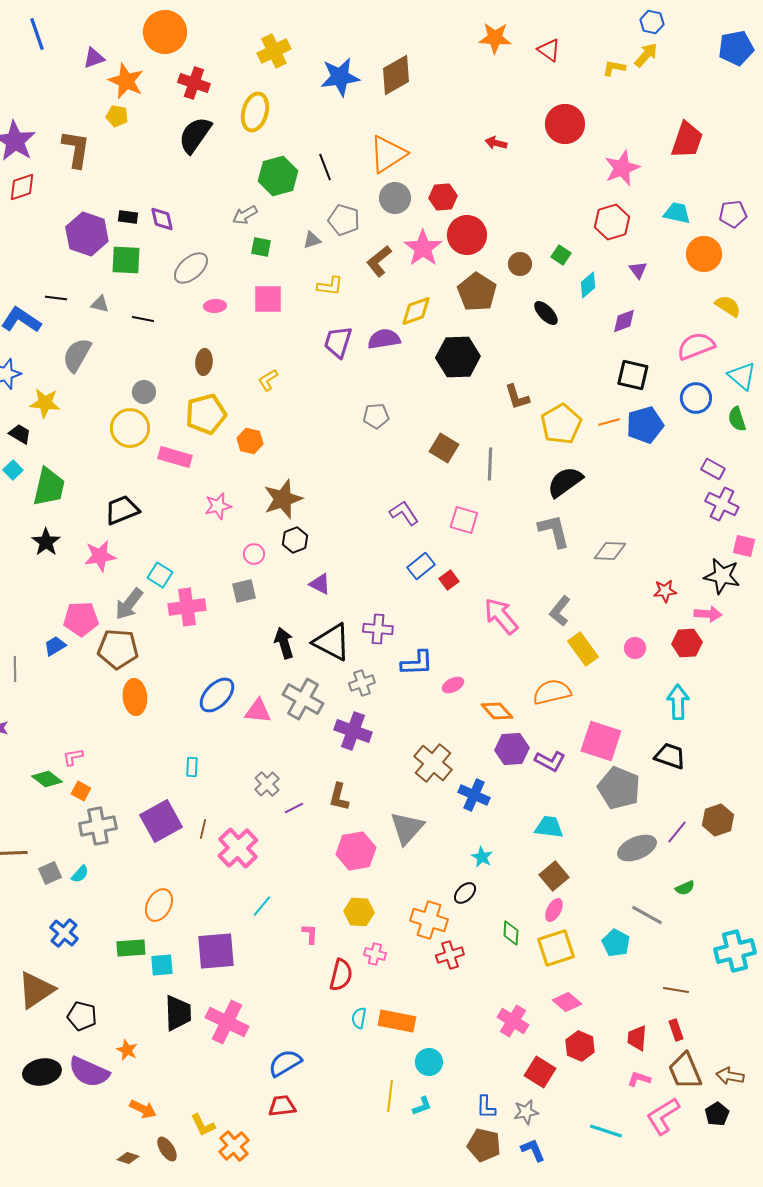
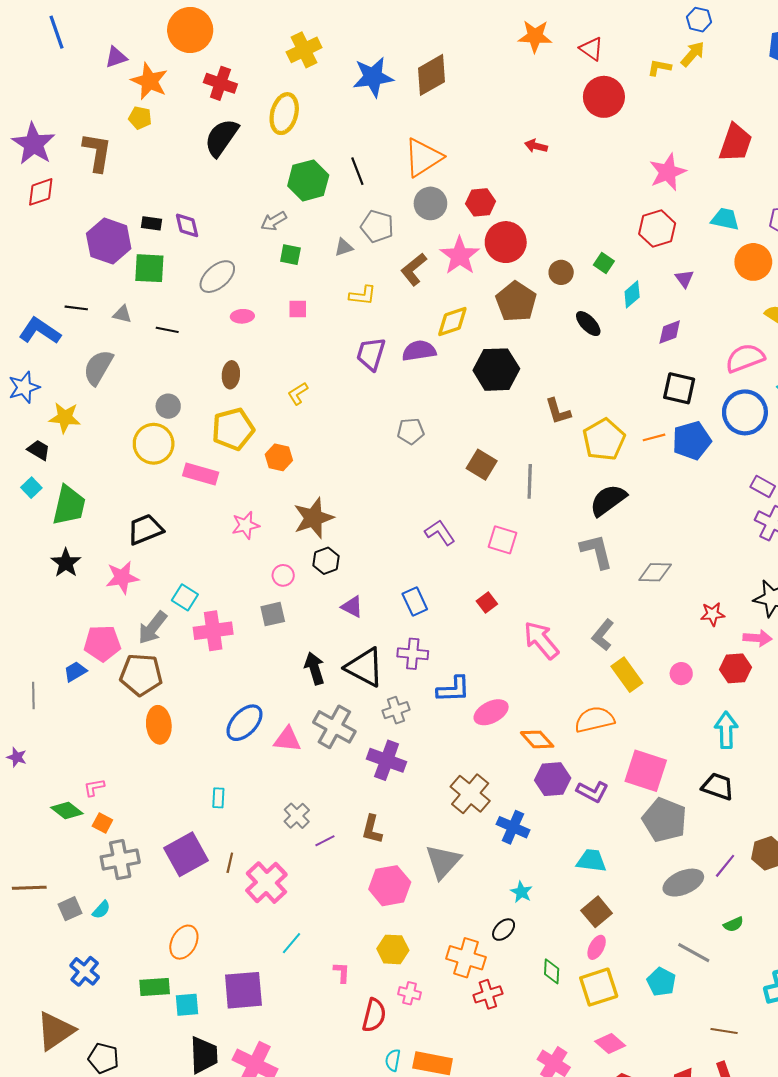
red circle: (565, 124) -> (604, 97), moved
pink square: (268, 299) -> (298, 309), size x0.6
blue circle: (696, 398) -> (745, 412), size x1.4
blue rectangle: (421, 566) -> (415, 602), moved, turned -76
pink ellipse: (453, 685) -> (491, 712), size x1.5

